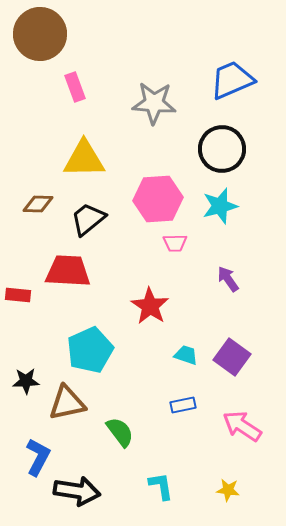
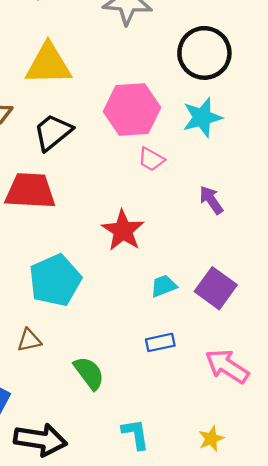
pink trapezoid: (175, 243) -> (151, 159), turned 30
cyan trapezoid: (186, 355) -> (164, 286), turned -40
brown triangle: (67, 403) -> (29, 340), size x0.6
yellow star: (228, 490) -> (211, 439), turned -30

